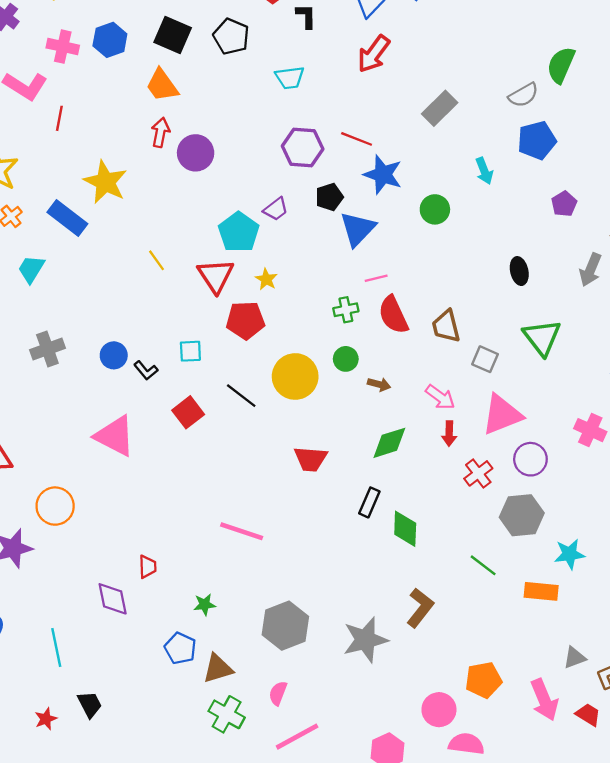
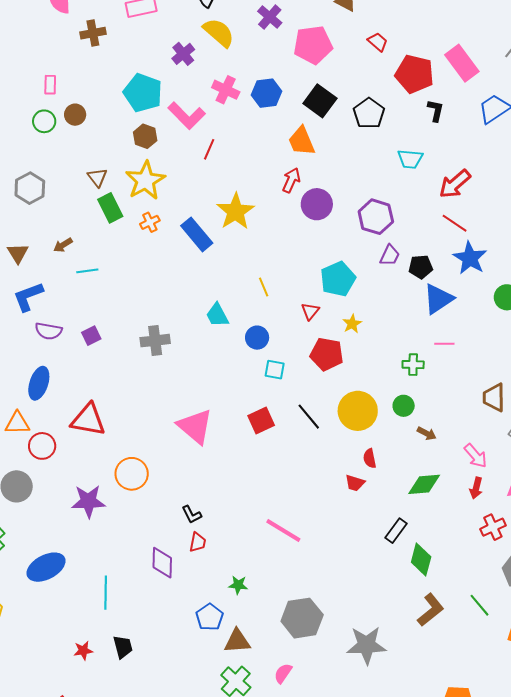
red arrow: (374, 54) -> (455, 184), moved
purple hexagon: (303, 148) -> (376, 217), moved
purple trapezoid: (276, 209) -> (390, 255), moved, turned -40
cyan trapezoid: (31, 269) -> (217, 315), moved, turned -72
red triangle: (216, 276) -> (310, 311), size x0.6
red semicircle: (393, 315) -> (370, 458), moved, size x0.6
blue circle: (114, 355) -> (257, 338), moved
black L-shape: (146, 370) -> (192, 515), moved
red trapezoid: (311, 459) -> (355, 483), size x0.7
brown L-shape: (420, 608) -> (431, 610), moved

